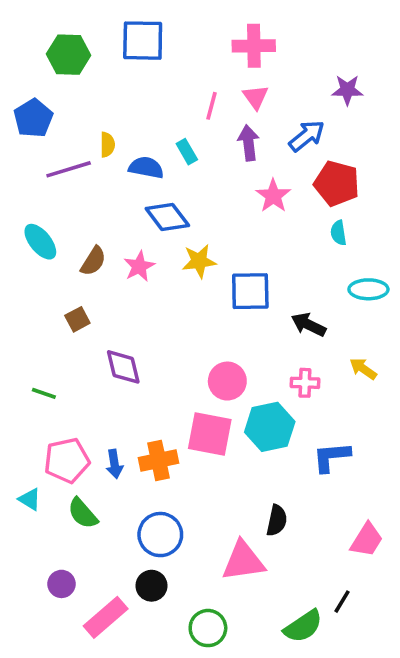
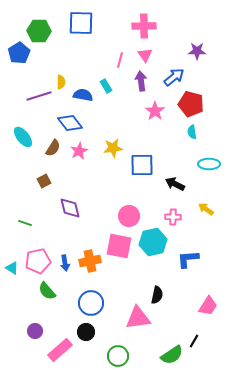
blue pentagon: (33, 118) -> (19, 53), moved
blue diamond: (167, 217) -> (70, 123), moved
cyan triangle: (30, 499) -> (12, 268), moved

